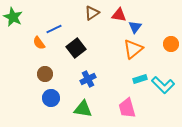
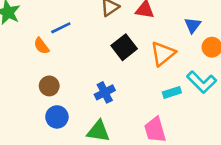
blue triangle: (135, 27) -> (193, 25), moved
black square: (76, 48) -> (124, 47), moved
cyan L-shape: (163, 85) -> (202, 82), moved

